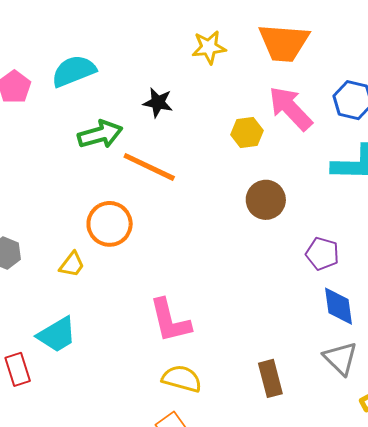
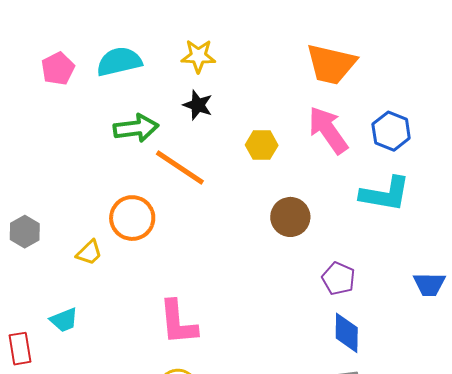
yellow star: (209, 47) -> (198, 56), moved
yellow hexagon: (247, 133) -> (262, 145), moved
cyan trapezoid: (57, 335) -> (64, 320), size x0.7

